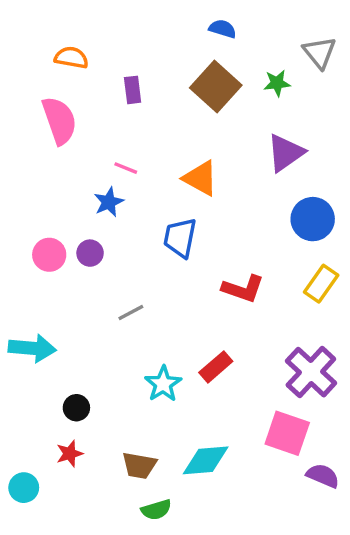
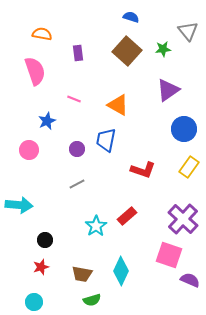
blue star: (109, 202) -> (47, 121), moved
purple circle: (90, 253) -> (77, 149), moved
cyan diamond: (206, 460) -> (121, 271), turned -60
cyan circle: (24, 488) -> (34, 302), moved

